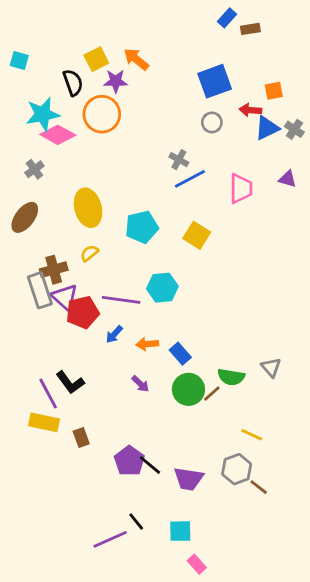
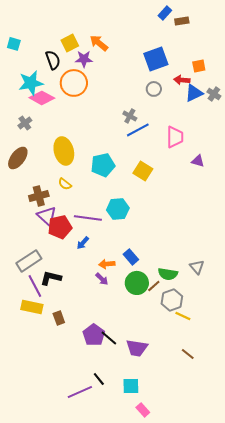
purple triangle: (288, 179) -> (198, 161), moved
yellow semicircle: (89, 253) -> (65, 184), turned -104
gray rectangle: (40, 290) -> (29, 261), moved, turned 75
orange arrow: (147, 344) -> (107, 264), moved
black L-shape: (70, 382) -> (51, 278), turned 140
gray hexagon: (237, 469) -> (172, 300), moved

